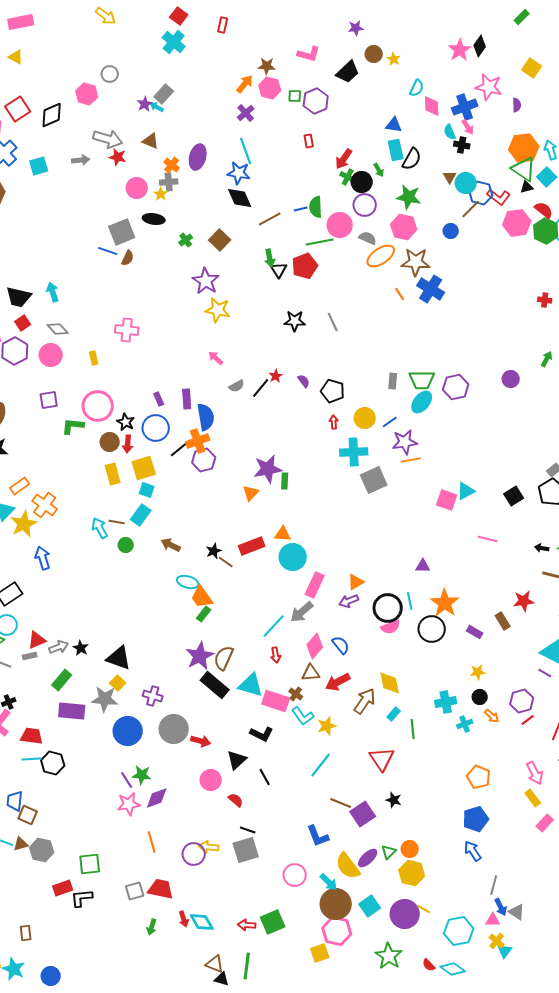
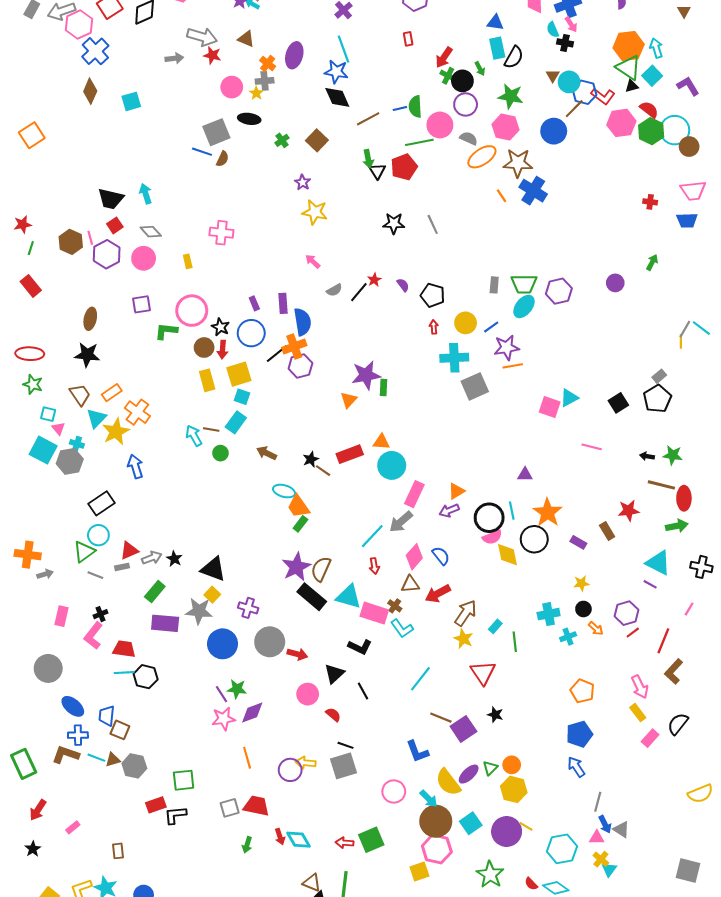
cyan square: (39, 166) -> (131, 101), moved
blue circle: (451, 231) -> (554, 131), size x1.6
purple star: (206, 281) -> (302, 182), size x0.6
yellow diamond: (390, 683) -> (508, 555), moved
yellow star: (327, 726) -> (463, 639), moved, turned -30

